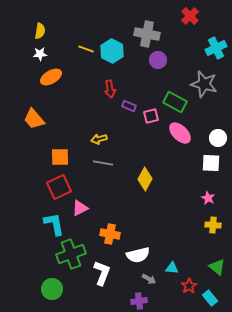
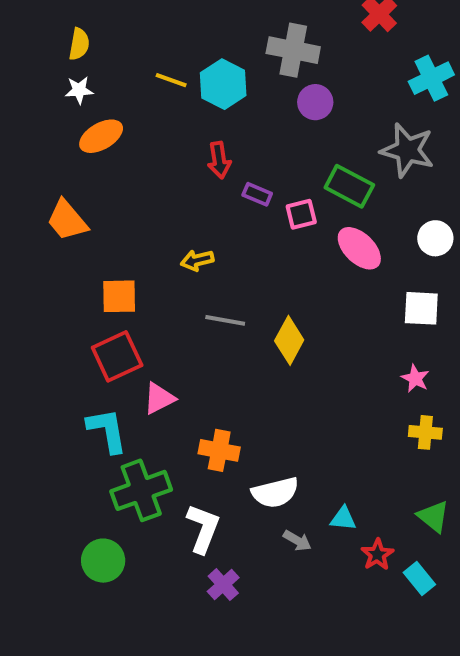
white circle: (218, 138) -> (435, 238), moved
gray line: (103, 163) -> (225, 320), moved
purple cross: (139, 301) -> (223, 585), moved, turned -35

